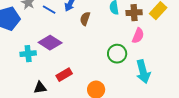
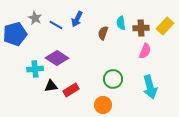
brown semicircle: (85, 19) -> (103, 33), moved
green circle: (117, 54) -> (113, 79), moved
black triangle: (40, 88) -> (51, 86), moved

